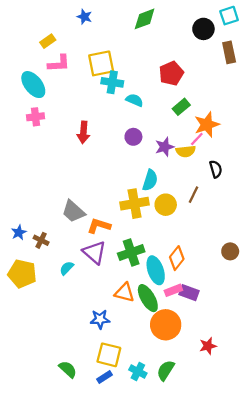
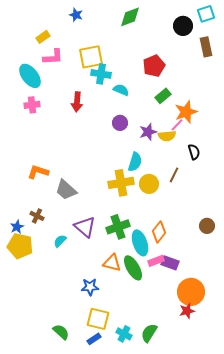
red arrow: (83, 132) -> (77, 102), moved
orange L-shape: (99, 226) -> (38, 172), moved
blue star: (19, 232) -> (17, 227), moved
orange circle: (166, 325) -> (191, 292), moved

